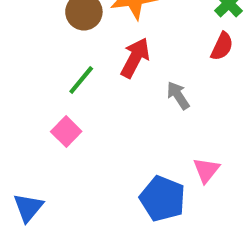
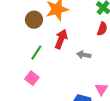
gray arrow: (178, 95) -> (84, 55), turned -40

